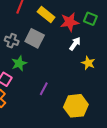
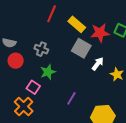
gray square: (35, 38) -> (81, 48), moved
white arrow: (75, 44) -> (98, 64), moved

